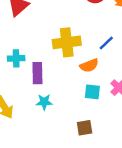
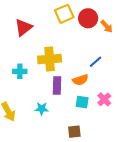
yellow cross: (67, 42) -> (50, 59), moved
purple rectangle: (37, 73) -> (57, 86), moved

